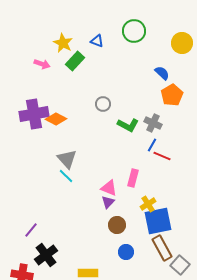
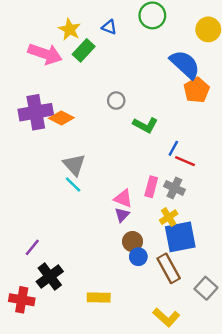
pink arrow: (42, 64) -> (45, 54), size x1.8
blue semicircle: (162, 73) -> (185, 64), size x1.8
gray cross: (153, 123) -> (174, 188), moved
brown rectangle: (162, 248) -> (169, 268), moved
blue circle: (126, 252) -> (138, 257), moved

